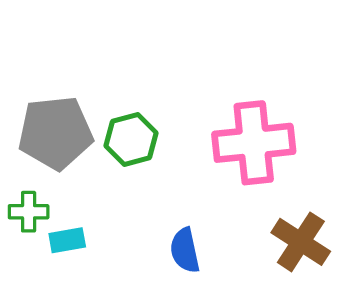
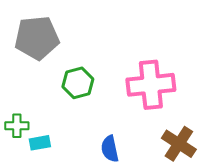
gray pentagon: (55, 133) -> (37, 38), moved

